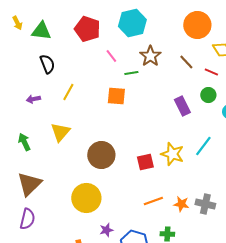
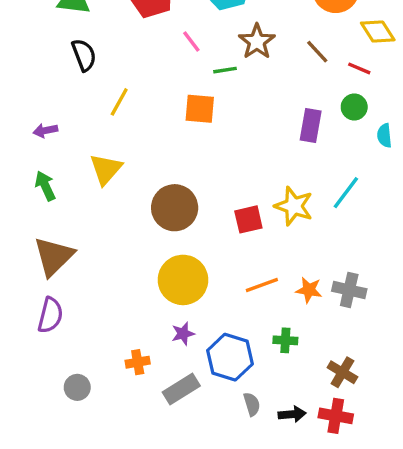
purple arrow: (33, 99) -> (45, 131), moved
purple rectangle: (182, 106) -> (311, 125), turned 36
yellow circle: (86, 198) -> (183, 280), moved

